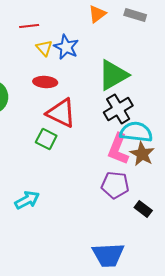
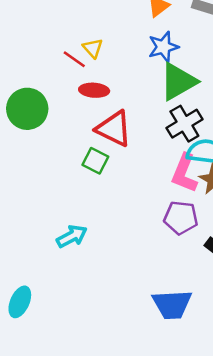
red line: (29, 26) -> (74, 59), moved, turned 42
blue star: (66, 47) -> (163, 47), moved, turned 30

